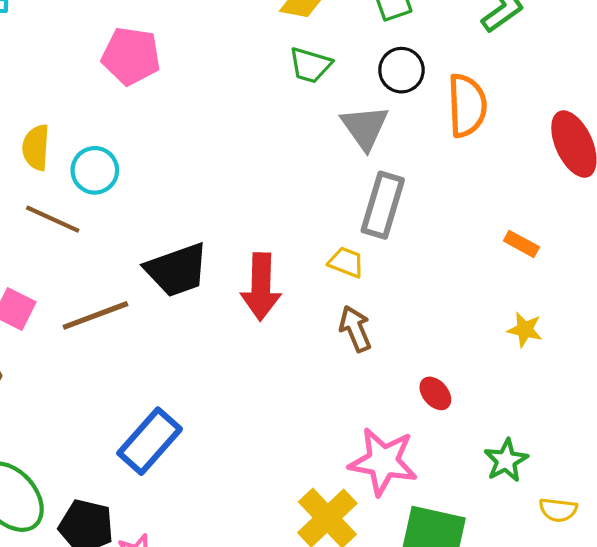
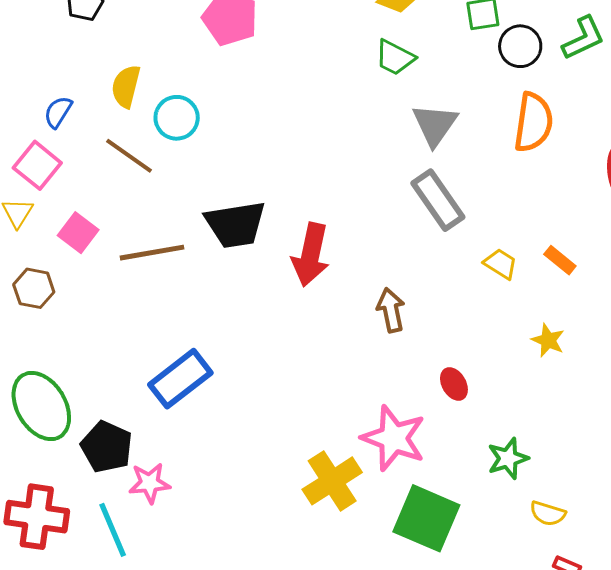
black circle: (401, 70) -> (520, 46), moved
gray rectangle: (383, 205) -> (438, 200), turned -62
yellow trapezoid: (346, 262) -> (501, 264), moved

